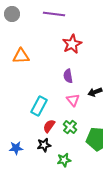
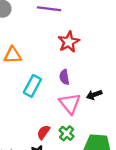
pink triangle: (73, 100) -> (70, 104), size x1.5
cyan rectangle: (39, 106) -> (32, 86), moved

